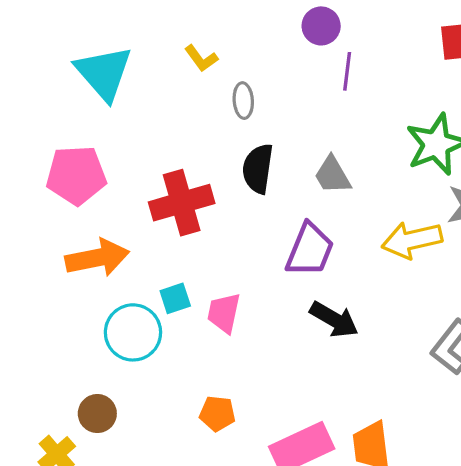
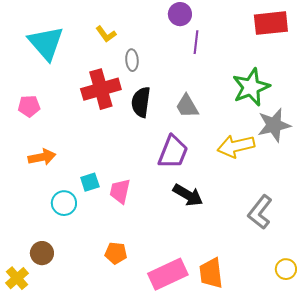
pink pentagon: (76, 175) -> (29, 106), size x0.6
red cross: (182, 203) -> (101, 89), moved
orange arrow: (97, 258) -> (42, 157), size x0.7
cyan circle: (133, 332) -> (64, 203), size x0.7

